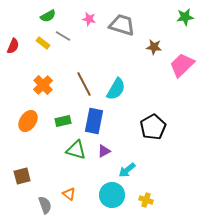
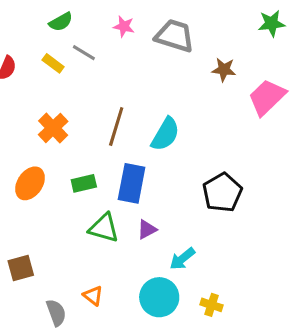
brown line: (84, 84) -> (116, 126), turned 45

